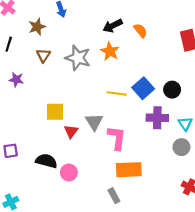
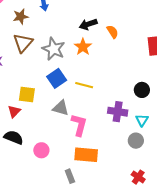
brown triangle: (43, 55) -> (23, 43), size x1.5
blue square: (143, 88) -> (57, 78), moved
black circle: (172, 90) -> (142, 90), moved
gray triangle: (94, 122) -> (61, 108), turned -48
red triangle: (71, 131) -> (14, 111), moved
pink circle: (69, 172) -> (41, 150), moved

